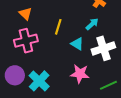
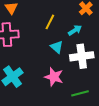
yellow line: (58, 27) -> (50, 22), moved

